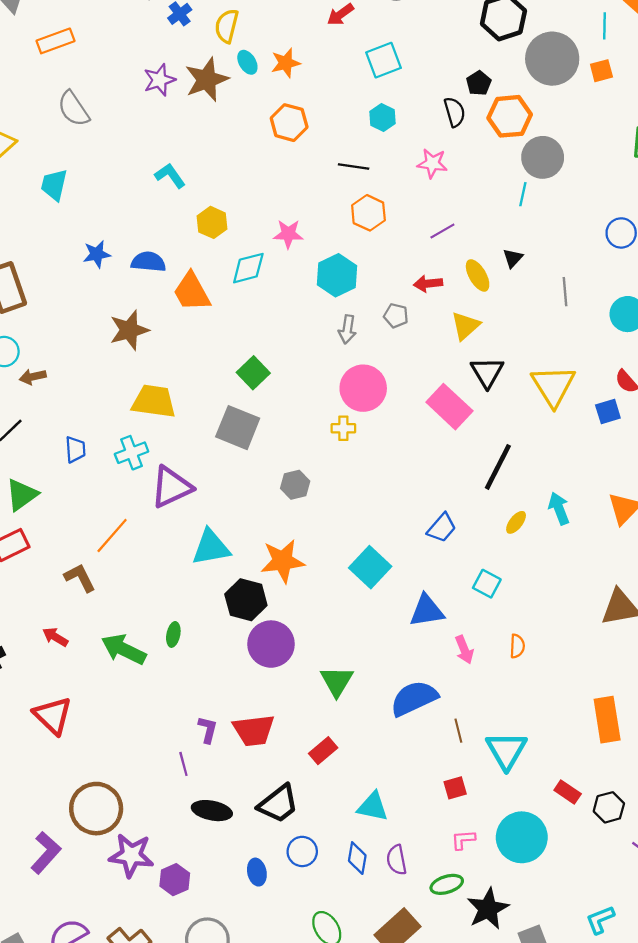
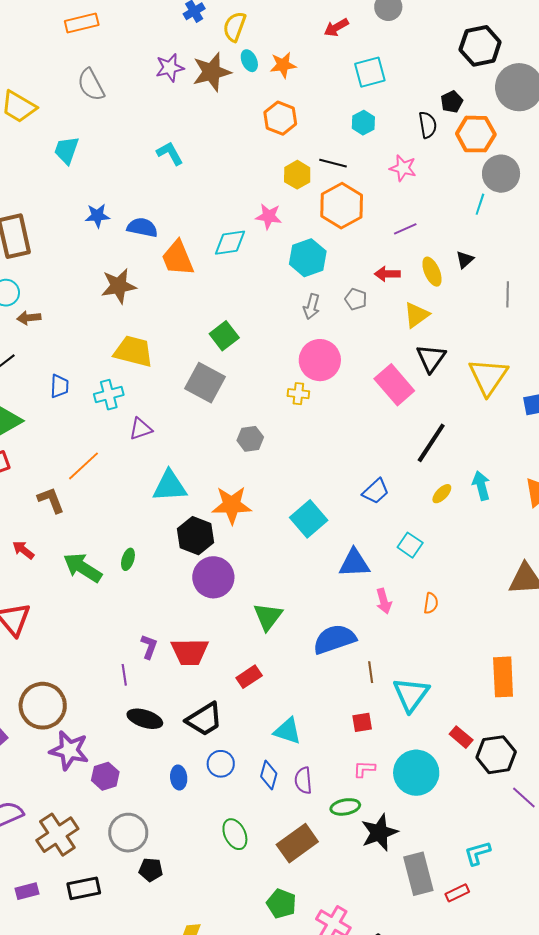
orange hexagon: (368, 213) -> (342, 206), size x1.4
yellow hexagon: (212, 222) -> (297, 175), moved
purple triangle: (171, 487) -> (141, 429), size x0.6
black hexagon: (609, 807) -> (496, 755), size x1.4

